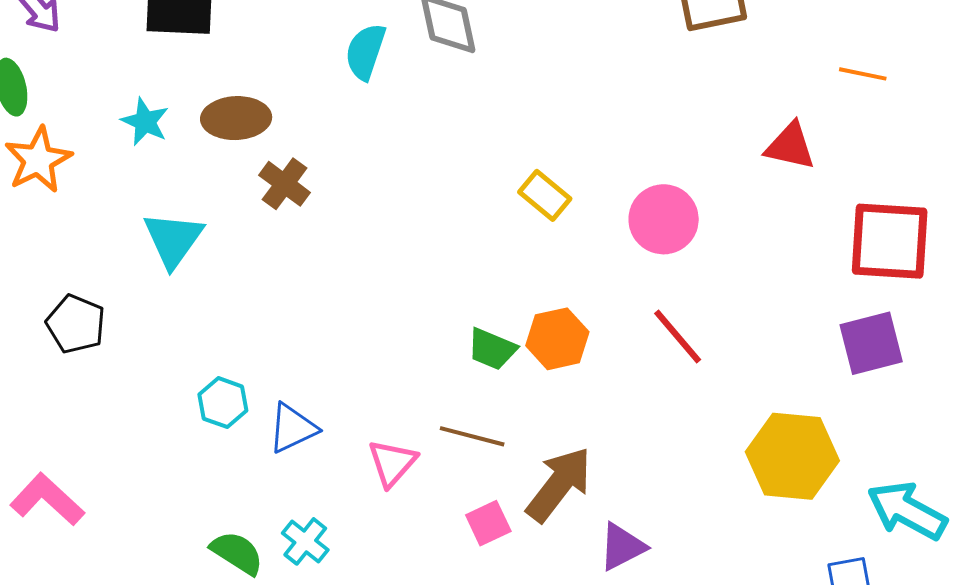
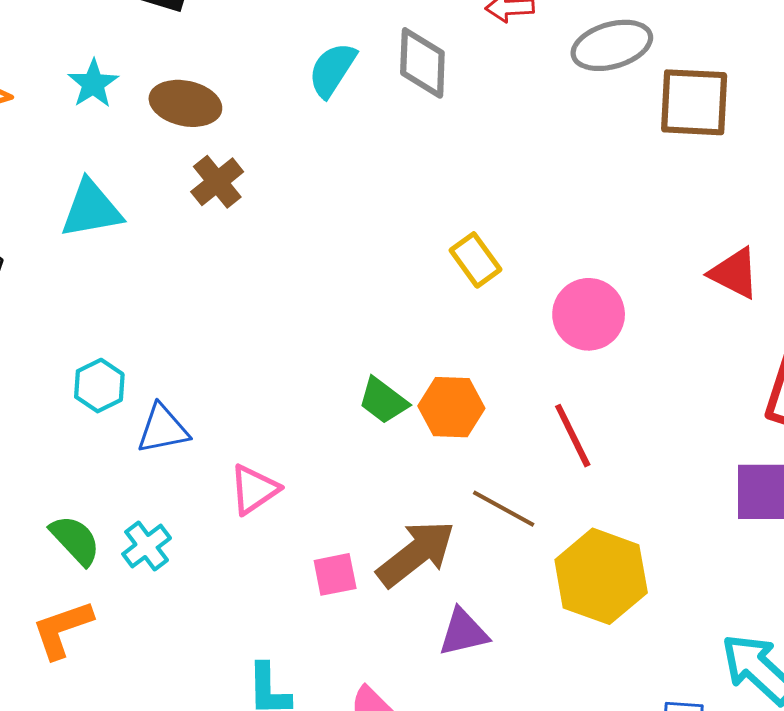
cyan triangle: (173, 240) -> (91, 209), turned 30
brown line: (472, 436) -> (504, 509), moved
yellow hexagon: (792, 456) -> (601, 576), moved

